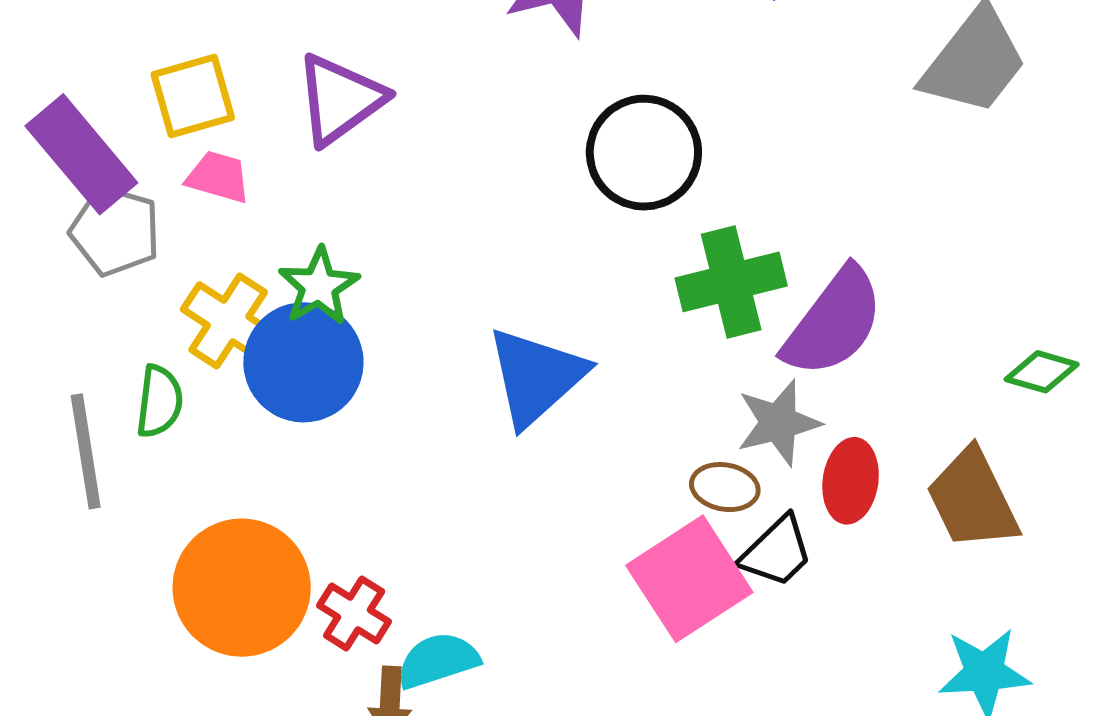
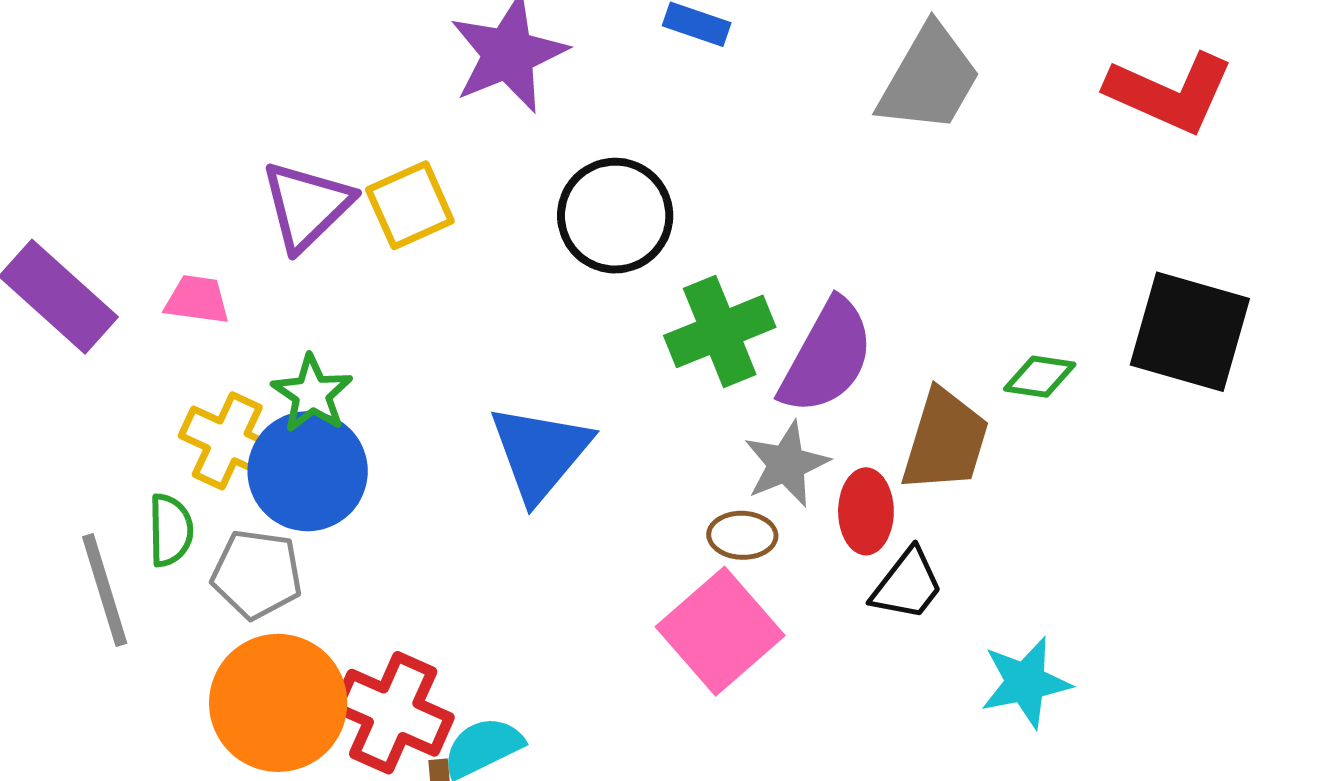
yellow square: (193, 96) -> (410, 205), moved
gray pentagon: (115, 231) -> (257, 574), moved
brown trapezoid: (973, 499) -> (945, 441), moved, turned -129
black trapezoid: (776, 552) -> (907, 585), moved
red cross: (354, 613) -> (393, 713), size x1.6

